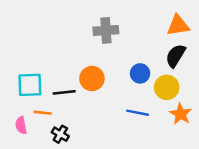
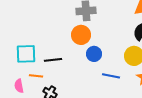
blue circle: (140, 73) -> (94, 54), moved
orange circle: (92, 78) -> (81, 35), moved

